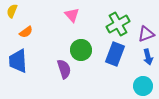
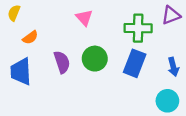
green cross: (118, 24) -> (138, 28), turned 30
purple triangle: (146, 34) -> (171, 15), moved
purple semicircle: (64, 69) -> (62, 62), moved

